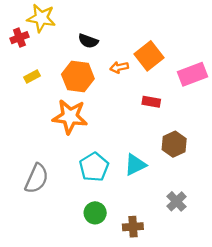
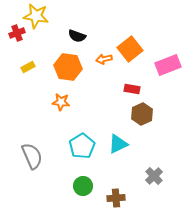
orange star: (70, 117) -> (61, 102), size x0.6
brown hexagon: (174, 144) -> (142, 114), moved
gray semicircle: (37, 179) -> (32, 156), turned -48

